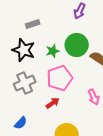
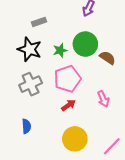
red arrow: (53, 103) -> (68, 105), moved
blue semicircle: (21, 123) -> (26, 126), turned -48

